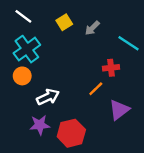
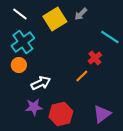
yellow square: (64, 22) -> (55, 19), size x1.6
gray arrow: (92, 28) -> (81, 14), moved
red cross: (111, 68) -> (95, 58), turned -32
purple triangle: (119, 110) -> (102, 114), moved

